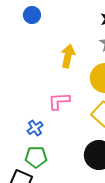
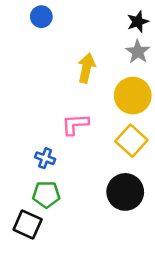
blue cross: (35, 128) -> (45, 158), turned -35

